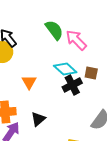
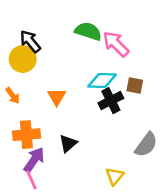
green semicircle: (54, 30) -> (88, 31), turned -35
cyan diamond: (65, 69) -> (102, 80), turned -40

